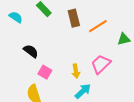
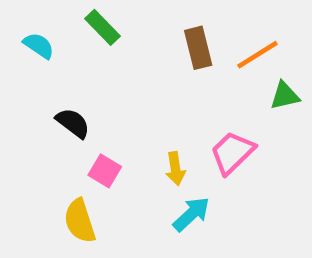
brown rectangle: (74, 18) -> (198, 48), moved
orange line: (98, 26) -> (257, 55), moved

